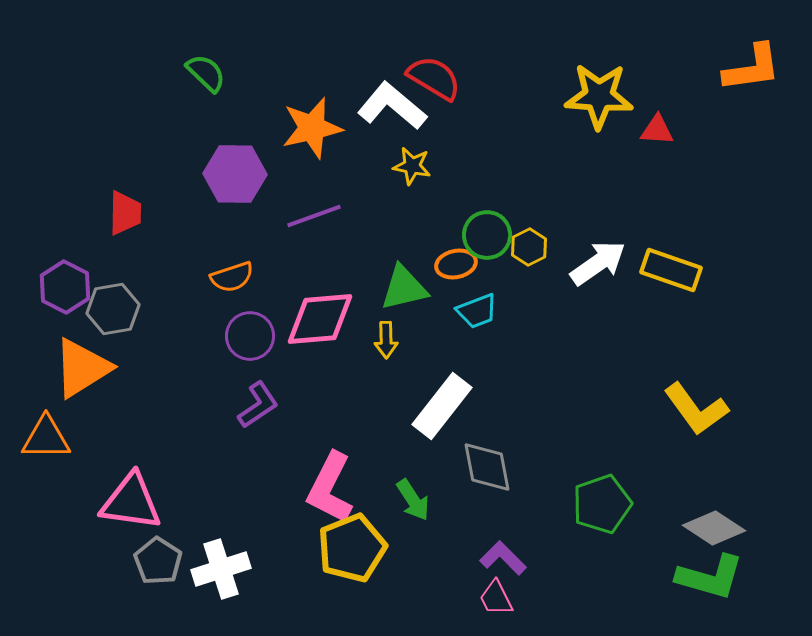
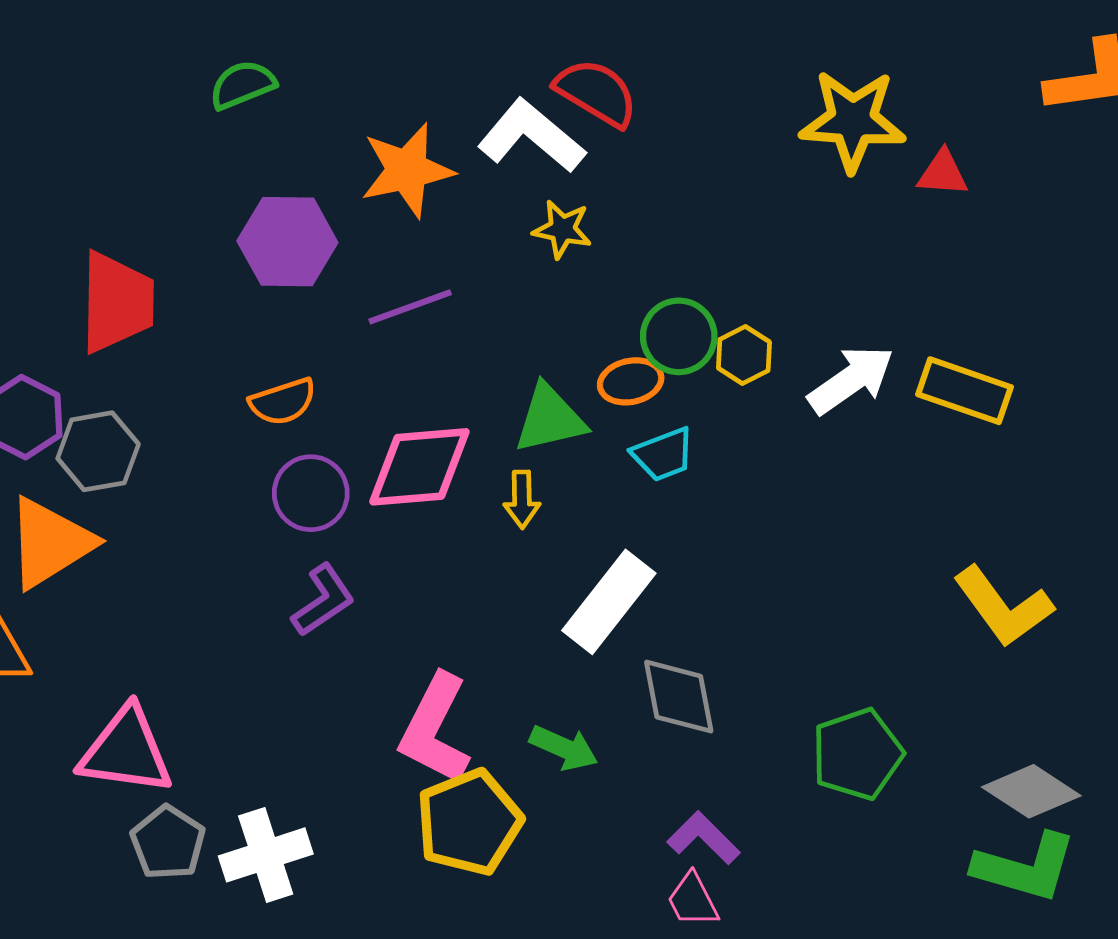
green semicircle: (206, 73) -> (242, 85), turned -66
red trapezoid: (125, 213) -> (117, 302), size x1.5
green arrow: (413, 500) -> (564, 748), turned -33

